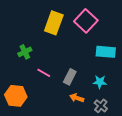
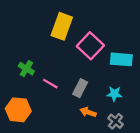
pink square: (86, 21) -> (90, 46), moved
green cross: (25, 52) -> (26, 69), moved, turned -32

